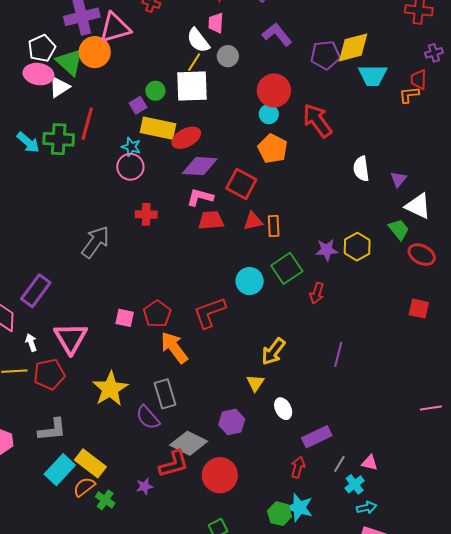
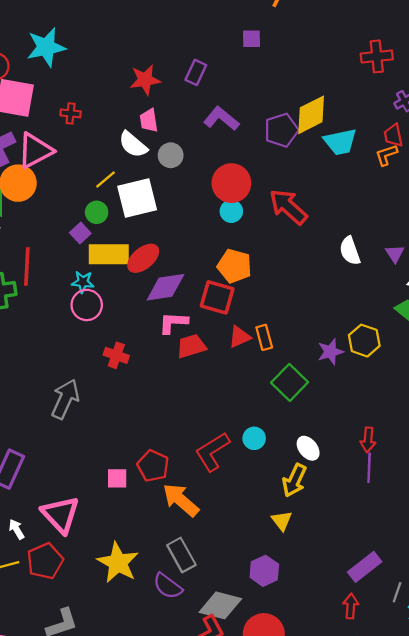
yellow line: (194, 62) -> (106, 180), moved, turned 30
orange pentagon: (273, 149) -> (234, 266), moved
red cross: (146, 214) -> (116, 355), turned 30
cyan circle: (250, 281) -> (254, 438), moved, size x0.7
red arrow: (317, 293) -> (368, 440), moved
white ellipse: (283, 409) -> (308, 448), moved

